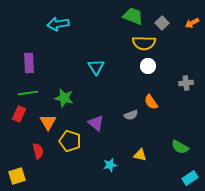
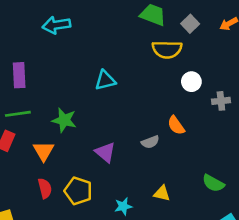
white circle: (148, 66) -> (191, 82), moved
cyan triangle: (96, 67) -> (105, 80), turned 48
yellow pentagon: (70, 141) -> (78, 191), moved
red semicircle: (38, 151) -> (45, 188), moved

